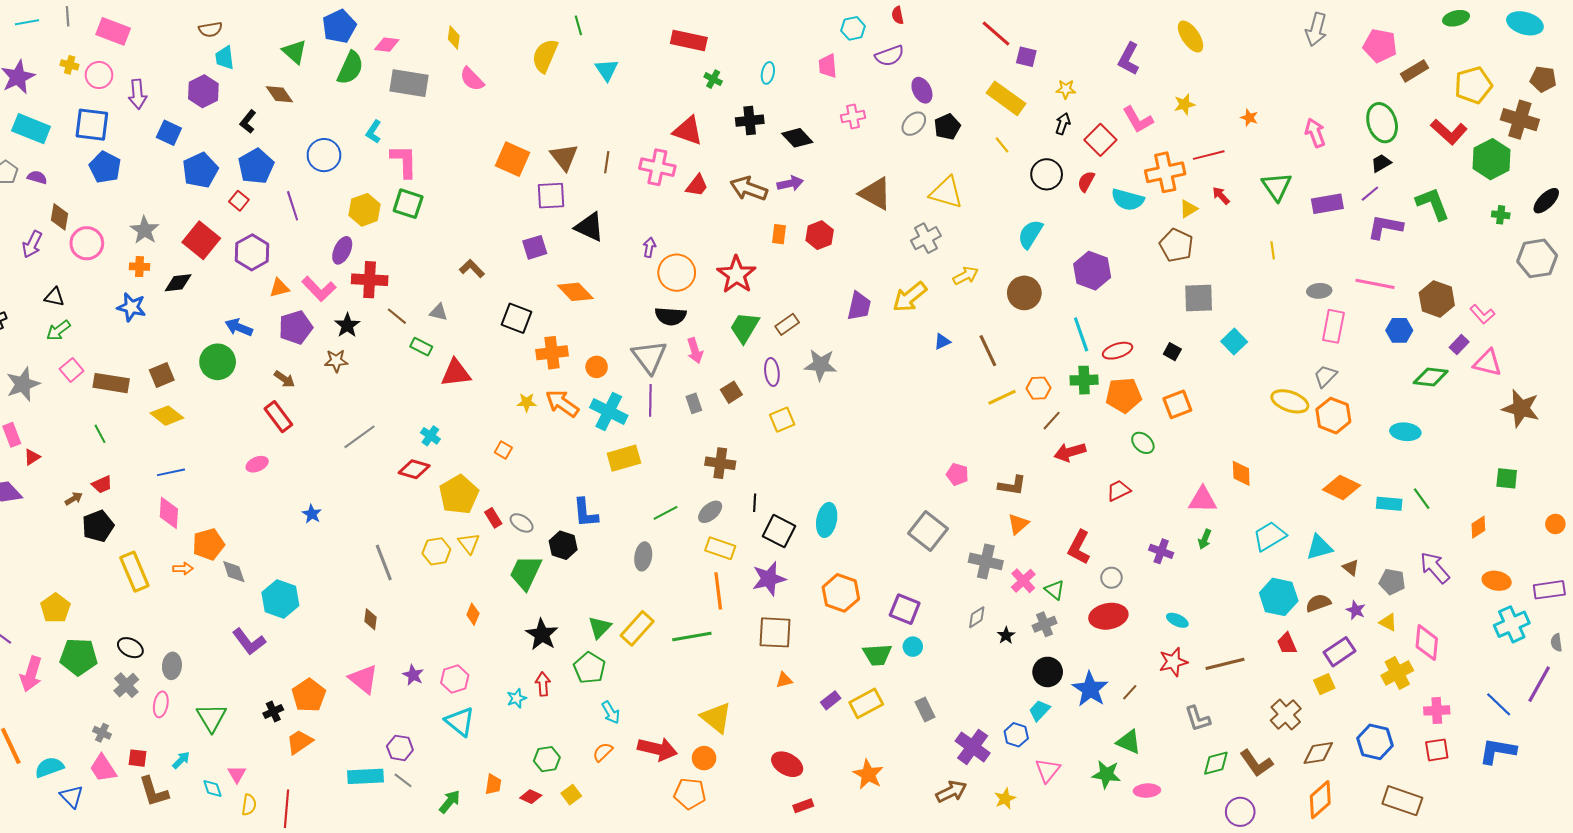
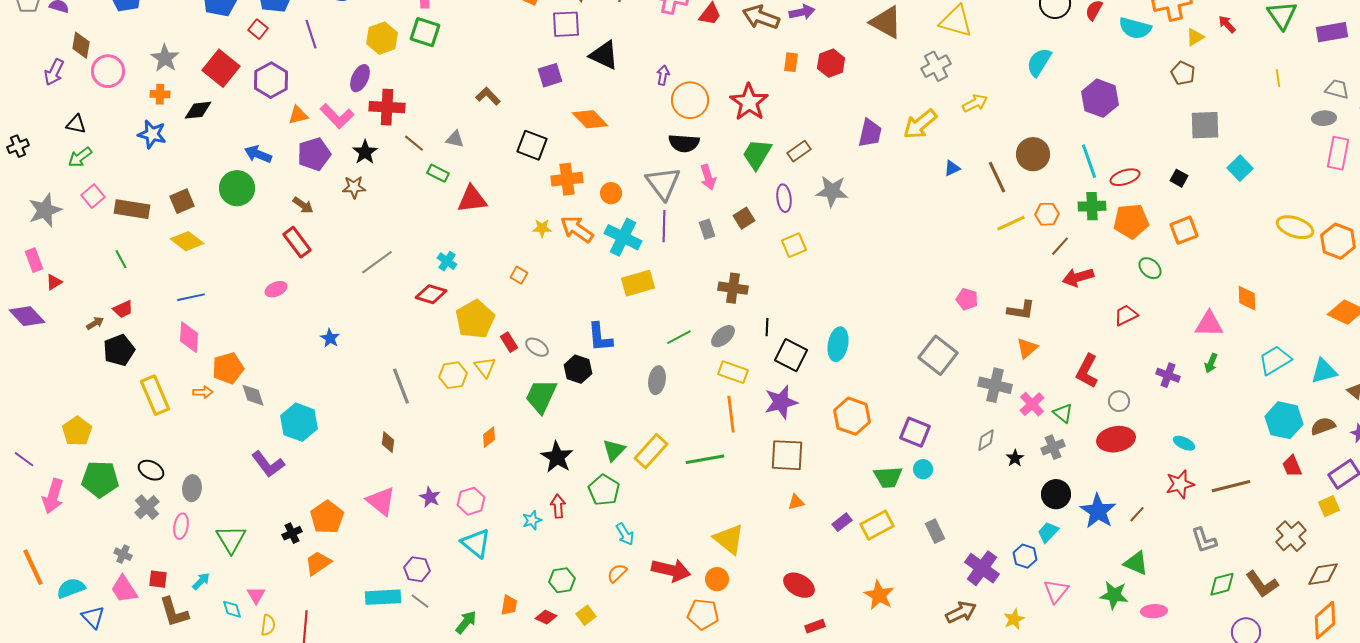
brown pentagon: (1176, 245) -> (1183, 73), size x0.7
brown circle: (1024, 293) -> (1033, 154), moved
gray trapezoid: (1325, 376) -> (1337, 89), moved, turned 60
orange diamond: (473, 614) -> (489, 437), turned 30

